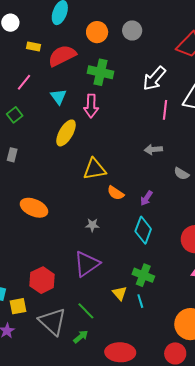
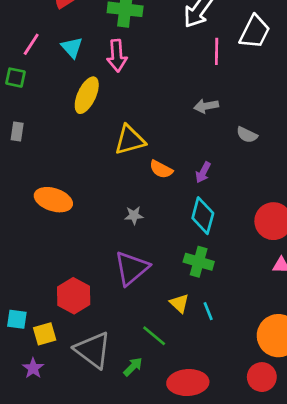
pink line: (24, 82) -> (31, 44), moved
green square: (15, 115) -> (16, 78), turned -35
green cross: (143, 275) -> (199, 262), moved
green line: (86, 311) -> (154, 336), moved

